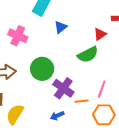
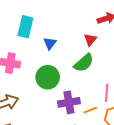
green circle: (42, 69) -> (48, 77), moved
purple cross: (63, 88) -> (69, 102), turned -30

